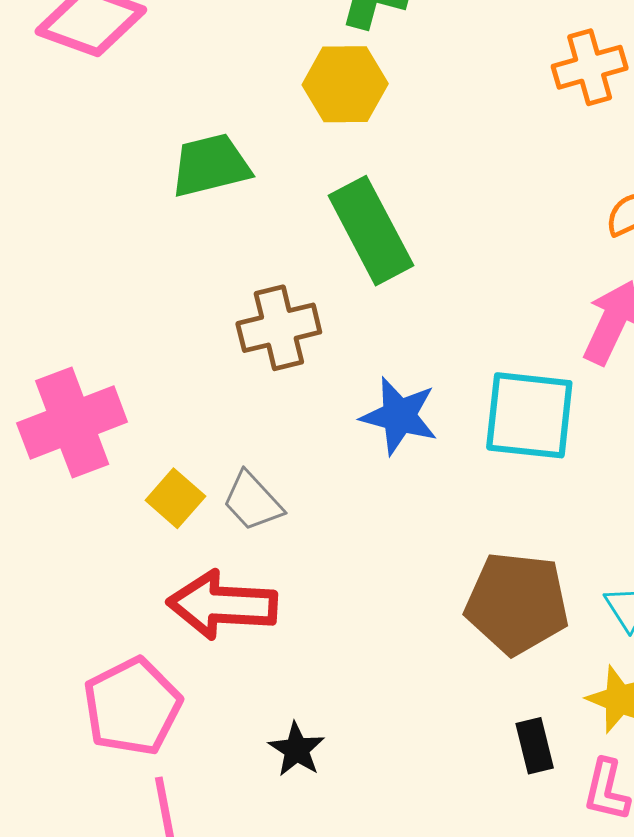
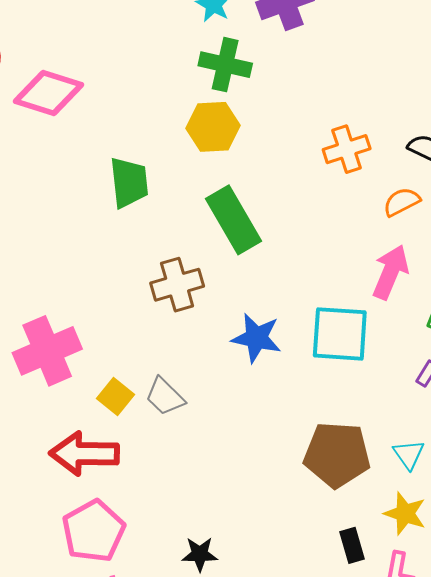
orange cross: (590, 67) -> (347, 149), moved
green trapezoid: (211, 165) -> (129, 182), turned 100
red arrow: (222, 605) -> (84, 454), moved
black star: (297, 749) -> (200, 554), turned -30

